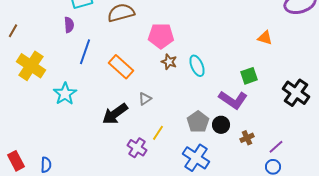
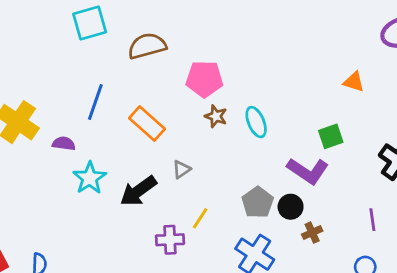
purple semicircle: (69, 25) -> (64, 144), moved, turned -77
cyan star: (65, 94) -> (90, 178), moved
brown cross: (247, 138) -> (312, 233), moved
purple line: (276, 147) -> (372, 220), moved, turned -56
purple cross: (137, 148) -> (170, 240), turned -36

